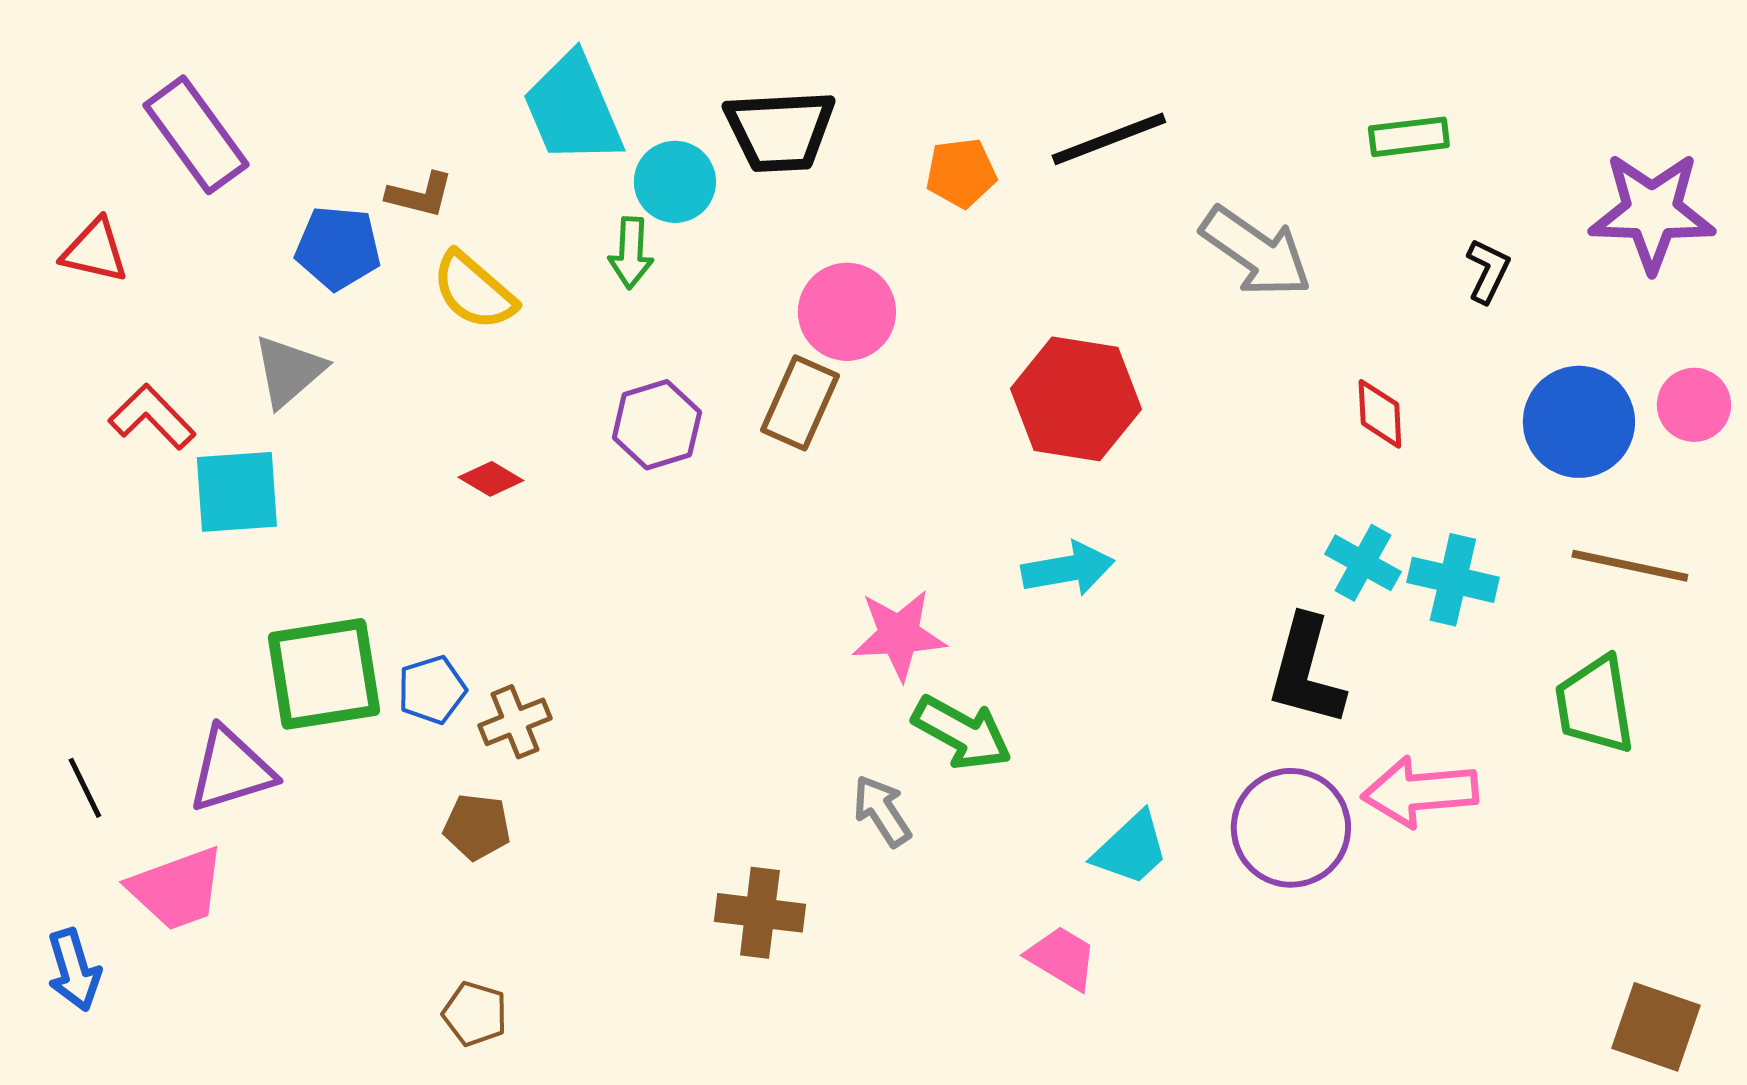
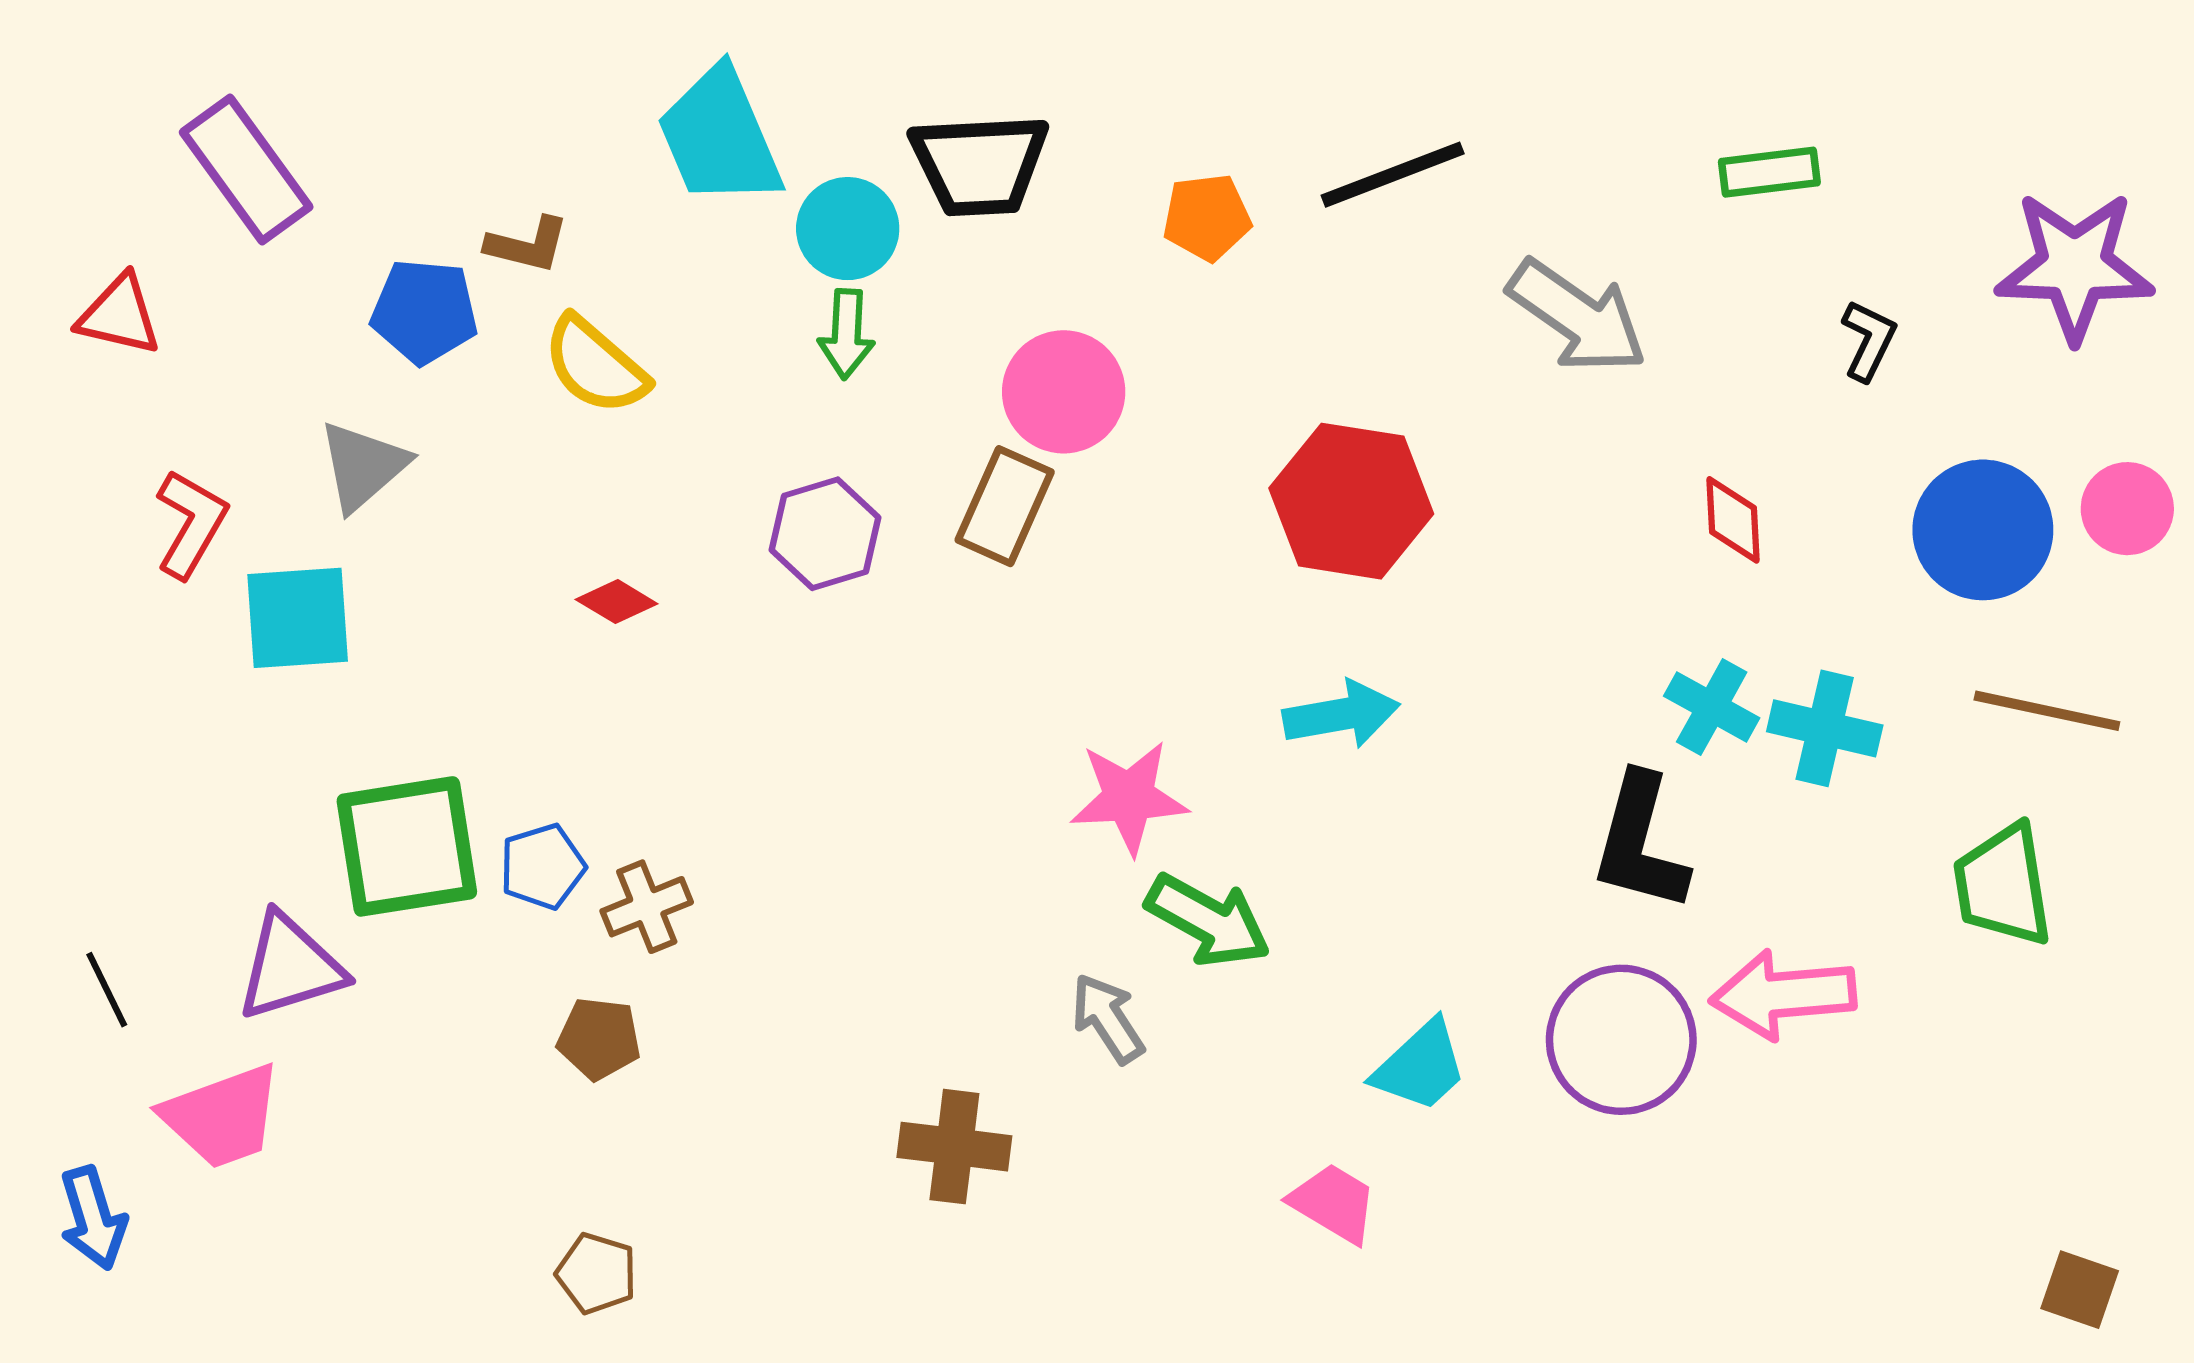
green arrow: (631, 253) -> (846, 334), moved
red L-shape: (152, 417) -> (191, 524), turned 74
brown square: (1656, 1027) -> (2080, 1290), size x0.7

